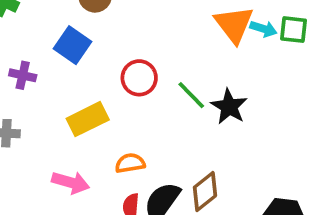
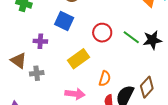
black star: (229, 107) -> (152, 40), turned -30
orange semicircle: (130, 163) -> (105, 79), turned 126

